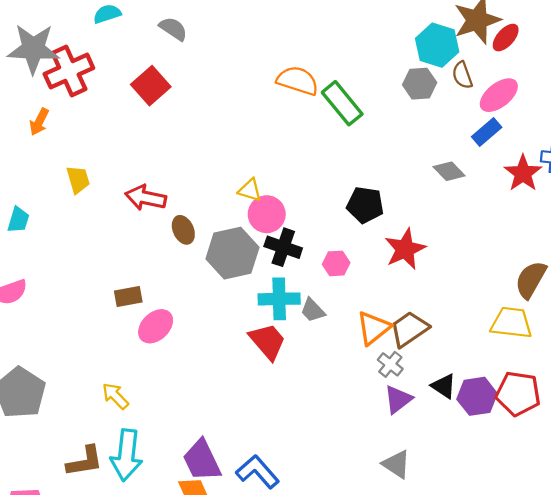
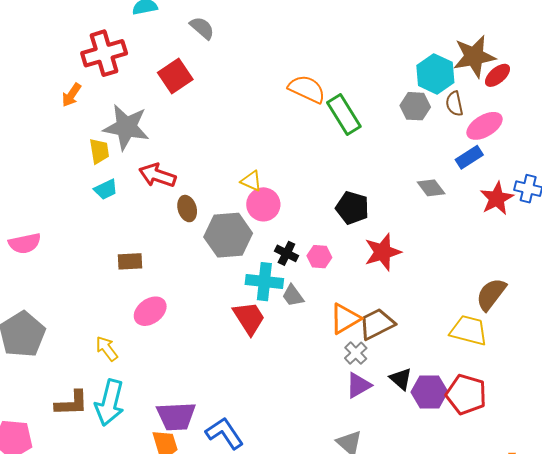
gray star: (33, 49) -> (126, 127), moved
cyan trapezoid: (18, 220) -> (106, 189), moved, turned 40
black cross: (283, 247) -> (286, 253), moved, size x0.7
pink ellipse: (156, 326) -> (150, 311), moved
purple trapezoid: (202, 460) -> (176, 416), turned -75

